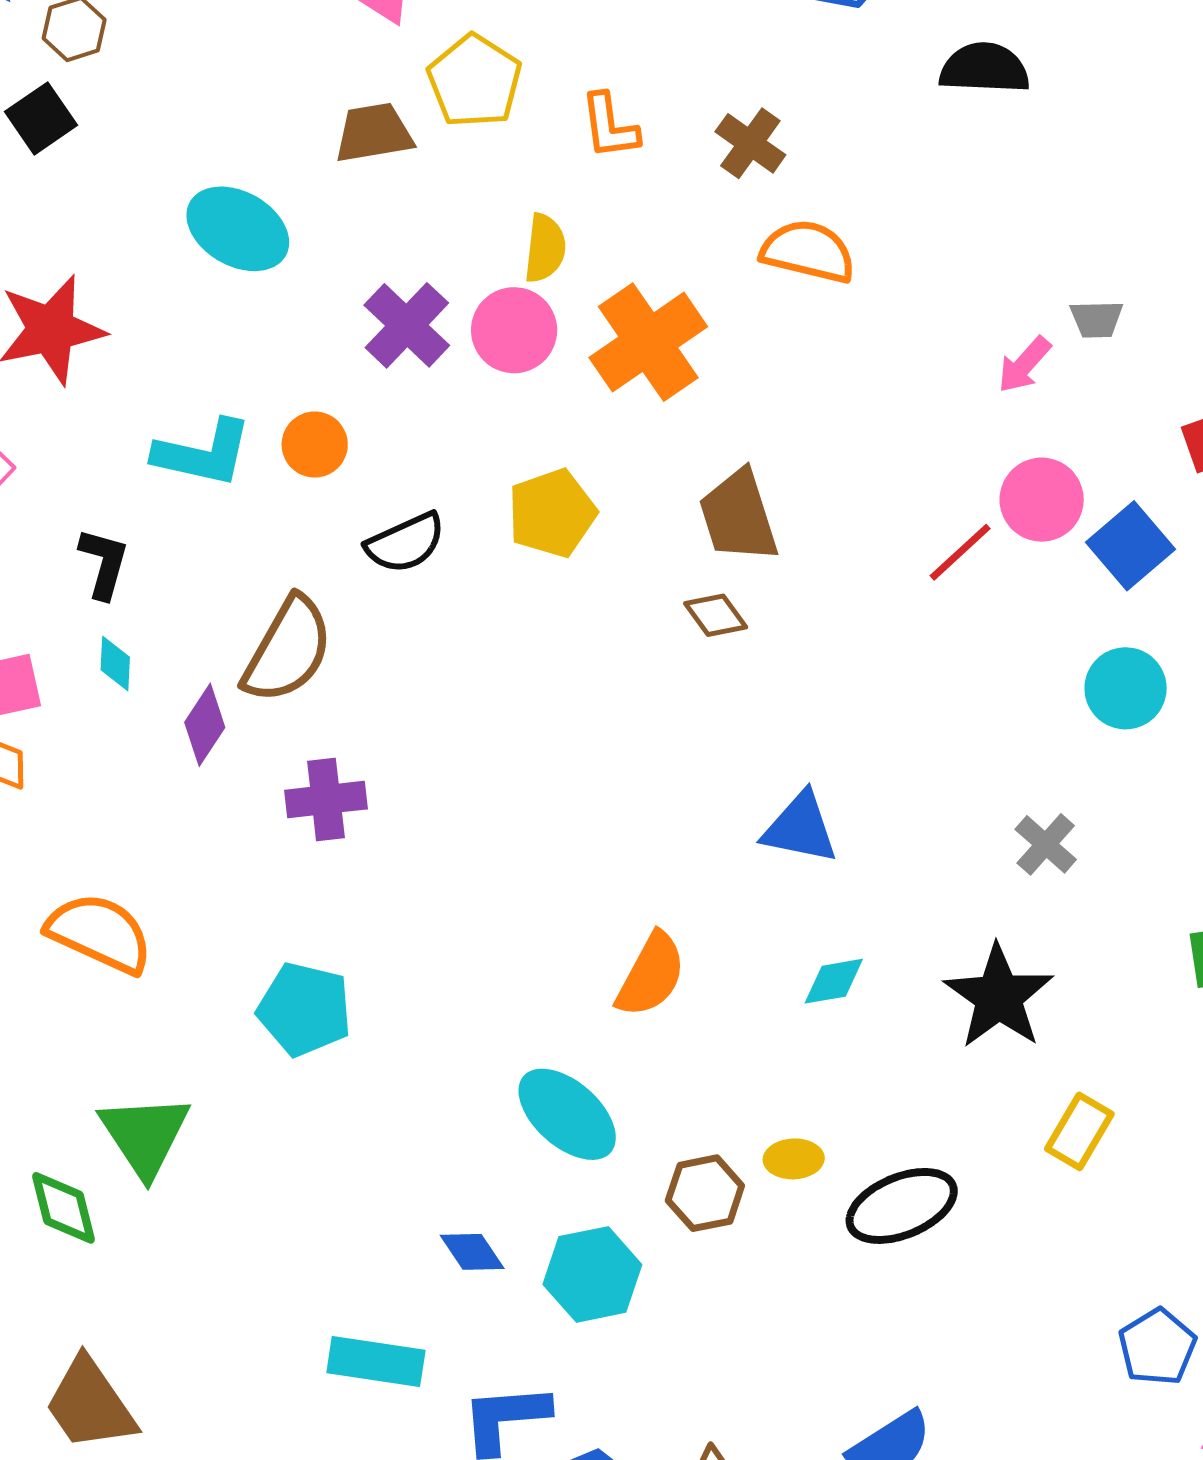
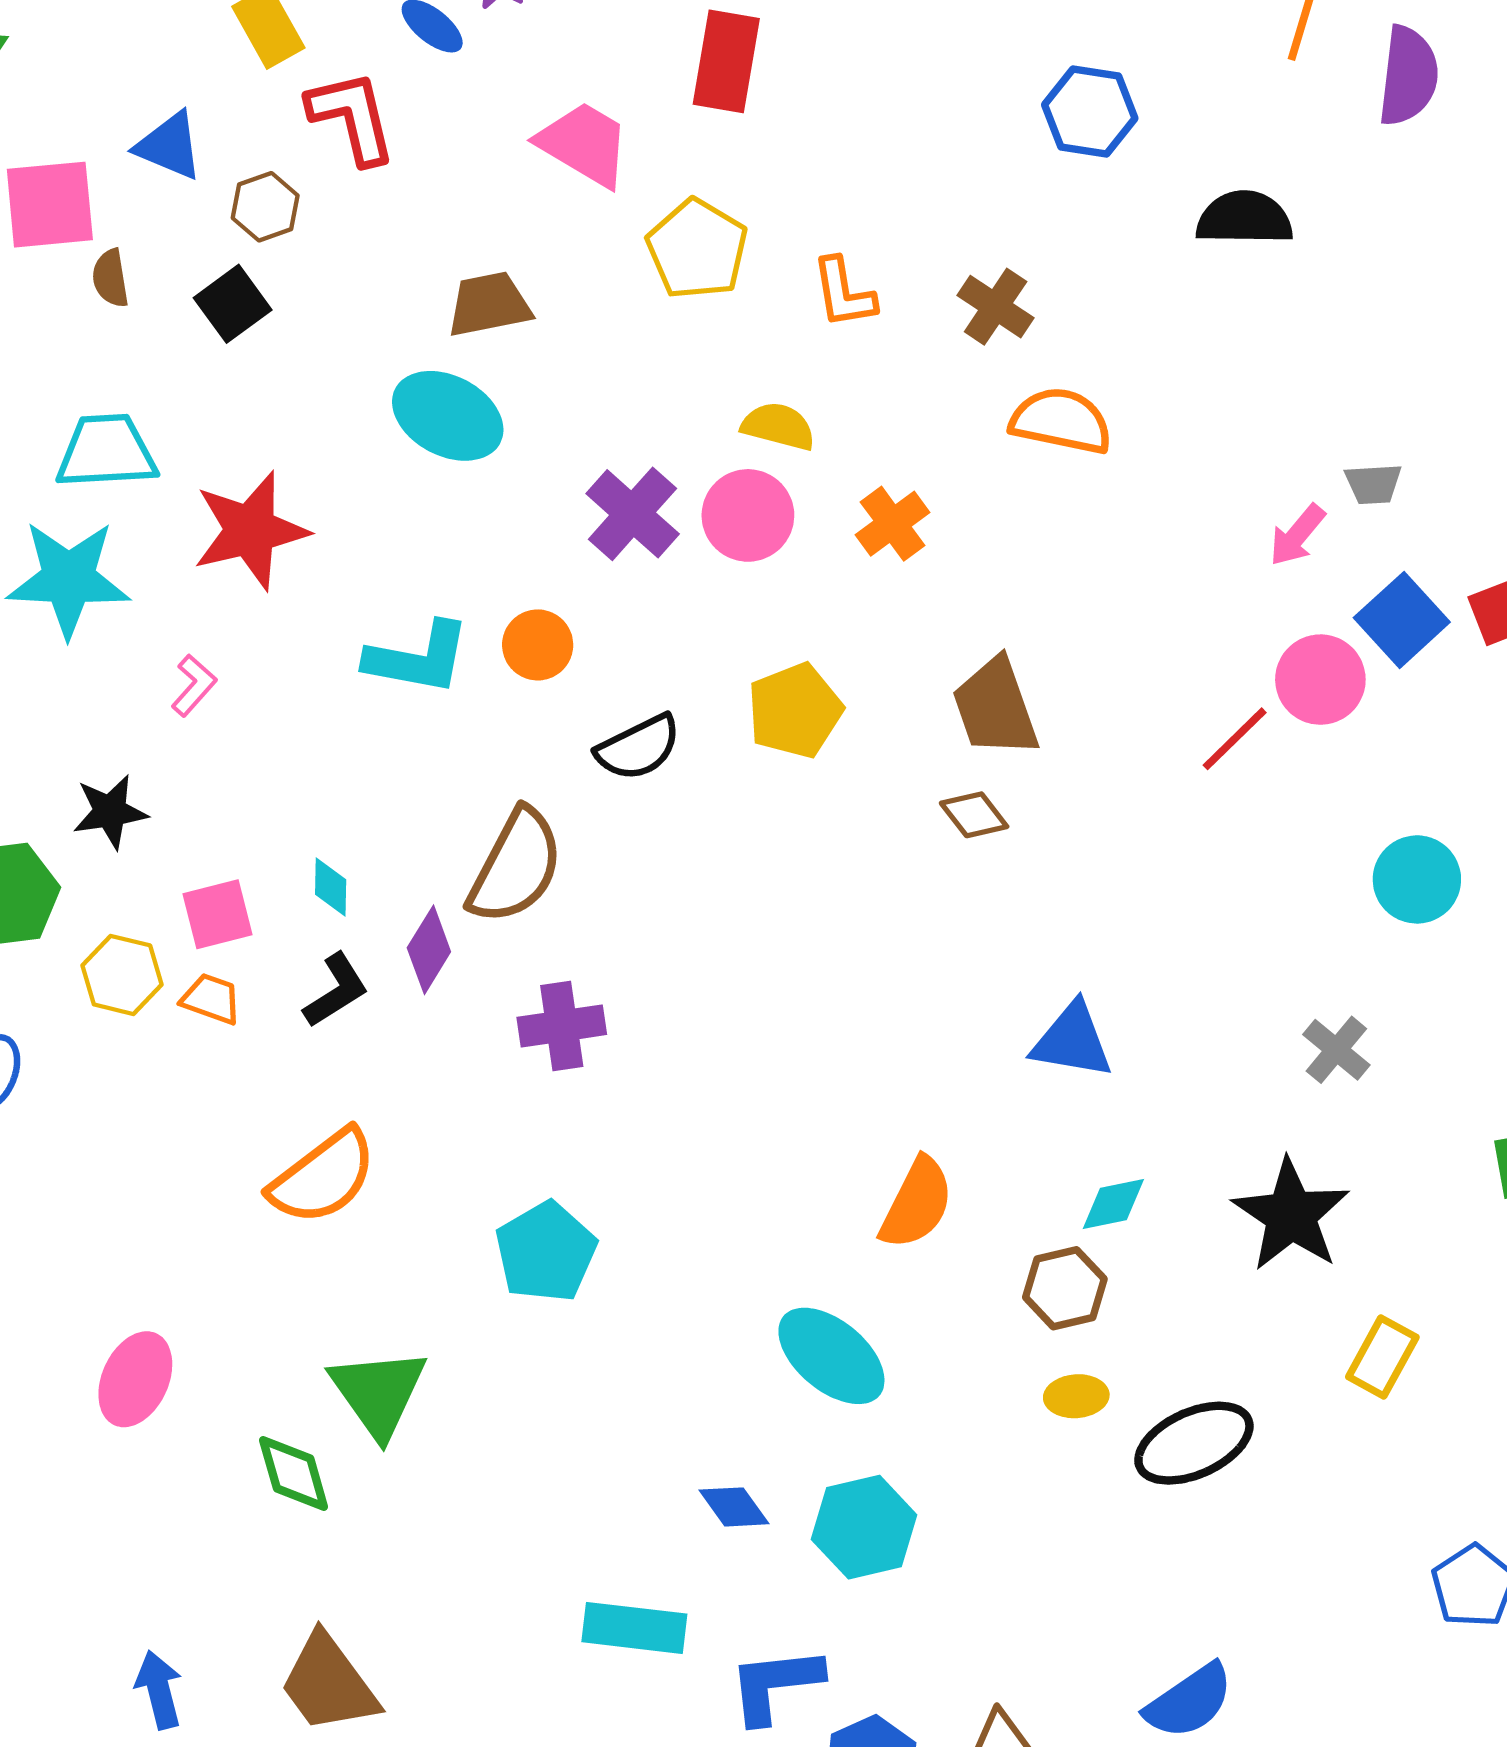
brown trapezoid: (374, 133) -> (489, 304), moved
yellow semicircle: (545, 248) -> (778, 426), turned -80
orange cross: (648, 342) -> (893, 524), size x0.6
blue square: (1130, 546) -> (1402, 620), moved
black L-shape: (104, 563) -> (336, 990), moved, turned 44
orange semicircle: (100, 933) -> (323, 1177), turned 120
cyan pentagon: (305, 1009) -> (546, 1252), turned 30
brown hexagon: (705, 1193) -> (1065, 1288), moved

